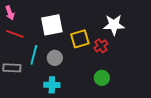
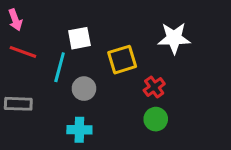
white square: (52, 25) -> (79, 38), size x0.7
red cross: (101, 46) -> (154, 87), moved
cyan line: (34, 55) -> (60, 67), moved

